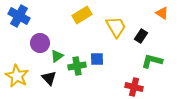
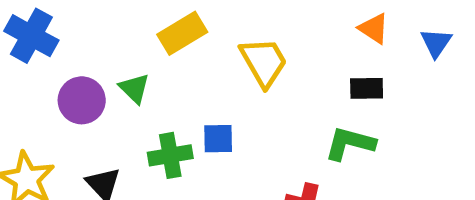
black rectangle: (141, 36) -> (367, 88), moved, turned 56
green triangle: (57, 56) -> (134, 88), moved, turned -40

